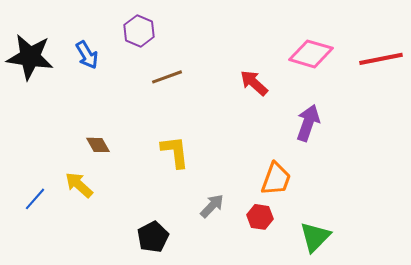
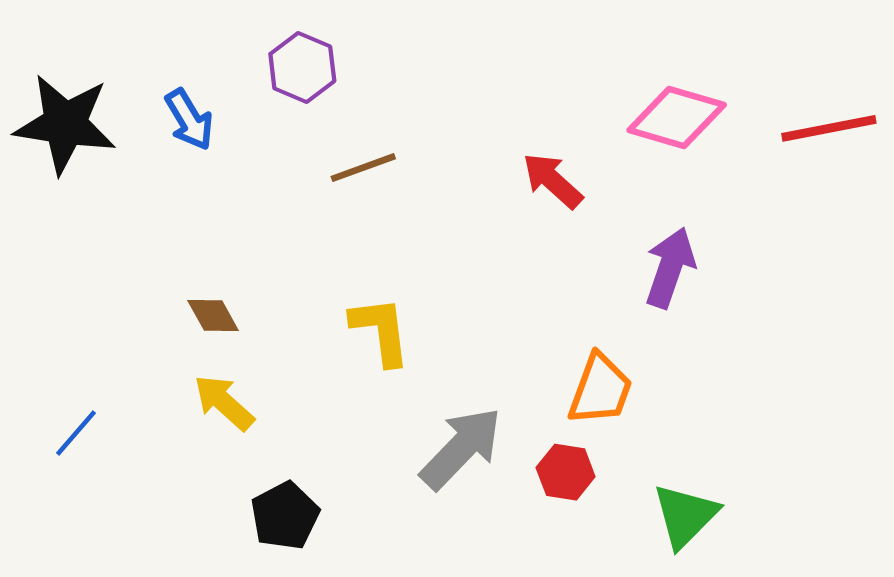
yellow arrow: (79, 185) -> (224, 403), moved
gray arrow: (212, 206) -> (461, 448), size x1.6
black pentagon: (153, 237) -> (285, 516), moved

